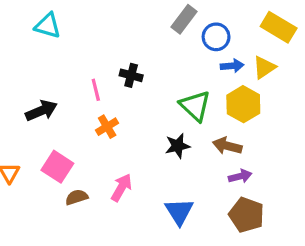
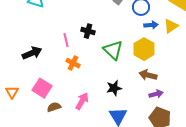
yellow hexagon: (243, 104) -> (144, 49), moved
green triangle: (195, 106) -> (113, 50), moved
orange cross: (107, 127) -> (73, 63), turned -32
black star: (178, 146) -> (114, 88), moved

